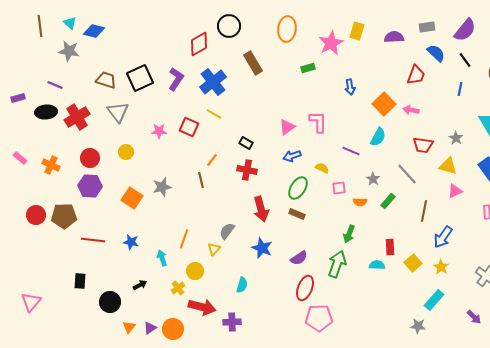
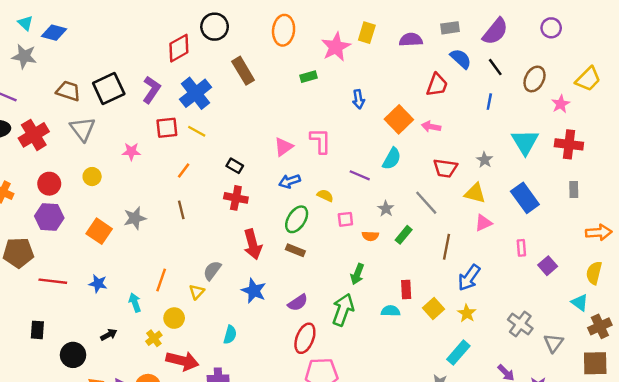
red square: (189, 127) -> (167, 128), moved, turned -30
orange line: (212, 160) -> (184, 171), moved

